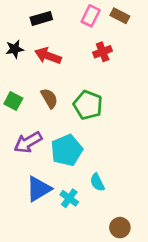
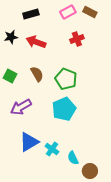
pink rectangle: (91, 16) -> (68, 12), turned 35
cyan pentagon: (67, 150) -> (64, 109), moved
cyan semicircle: (97, 182) -> (73, 158), moved

